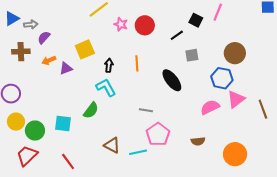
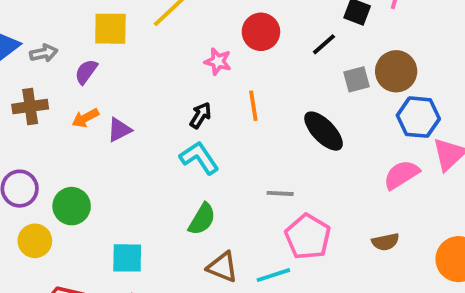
pink star: (121, 24) -> (218, 61), moved
purple semicircle: (44, 37) -> (86, 72), moved
yellow square: (85, 49) -> (110, 29), moved, turned 30
brown circle: (235, 53) -> (396, 71), moved
black arrow: (109, 65) -> (201, 115), turned 32
green semicircle: (91, 110) -> (202, 219), moved
cyan square: (63, 123) -> (127, 258), moved
green circle: (35, 131) -> (72, 206), moved

